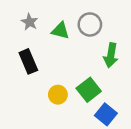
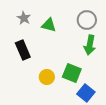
gray circle: (90, 24) -> (87, 20), moved
green square: (89, 90) -> (72, 73), turned -30

